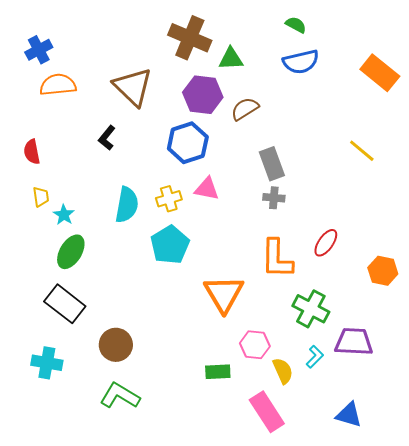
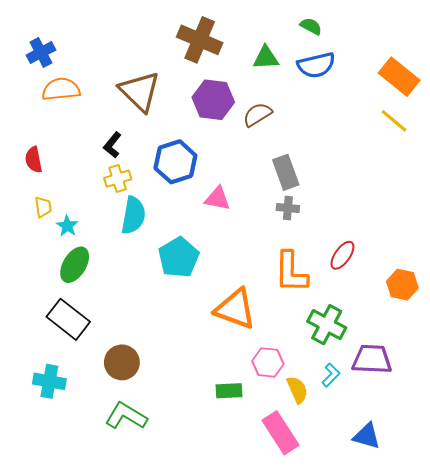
green triangle: (231, 59) -> (266, 58), moved
blue hexagon: (188, 143) -> (175, 162), moved
yellow line: (362, 151) -> (394, 121), moved
yellow cross: (169, 199) -> (118, 179), moved
orange triangle: (224, 294) -> (235, 309), turned -39

